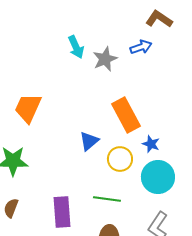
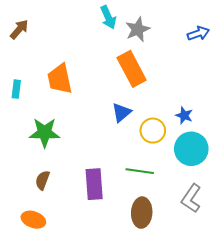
blue arrow: (141, 47) -> (198, 33), moved
orange trapezoid: (28, 108) -> (60, 79), turned -36
orange rectangle: (126, 115) -> (132, 69), moved

